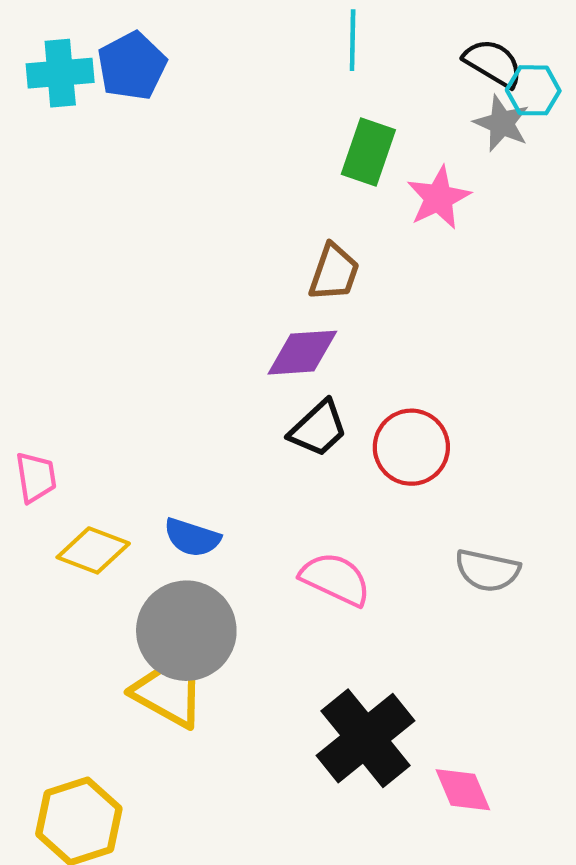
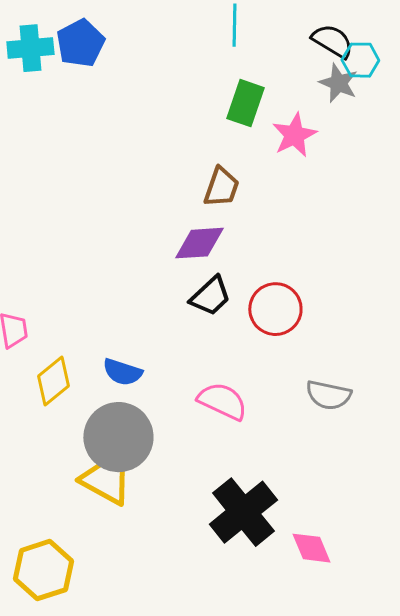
yellow diamond: (93, 550) -> (53, 381), turned -60

